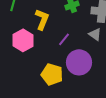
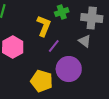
yellow L-shape: (42, 19) -> (44, 26), moved

